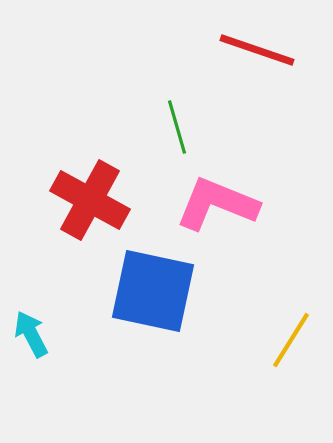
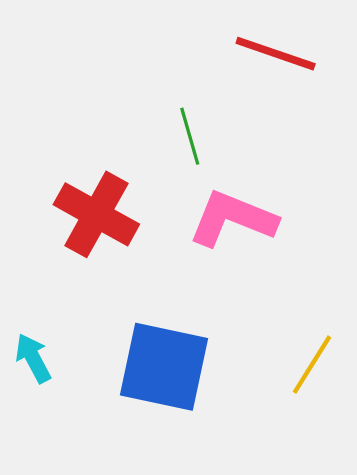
blue square: (153, 291) -> (164, 367), moved

